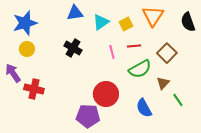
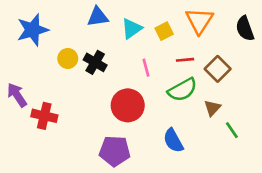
red line: (134, 46) -> (185, 60), moved
yellow circle: (27, 49) -> (68, 58), moved
red circle: (106, 94) -> (128, 105), moved
blue semicircle: (144, 108) -> (173, 141), moved

